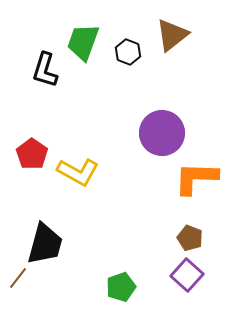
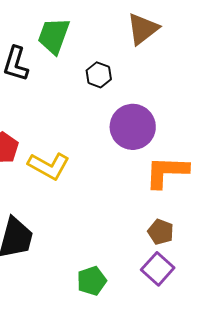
black hexagon: (128, 52) -> (99, 75), moved

